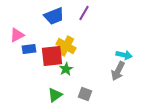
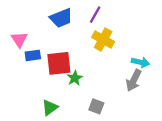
pink triangle: (17, 35) -> (19, 40), turned -35
yellow cross: (66, 46) -> (103, 40), moved
green triangle: (55, 95) -> (50, 108), moved

